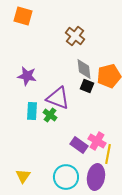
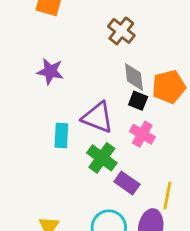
purple star: (27, 76) -> (50, 71), moved
green cross: (50, 115) -> (102, 158), moved, size x1.5
pink cross: (97, 141) -> (142, 134), moved

